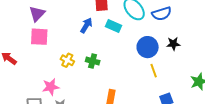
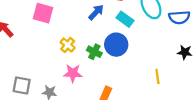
blue circle: (148, 47) -> (116, 45), moved
pink star: (51, 87) -> (73, 73), moved

